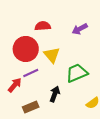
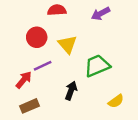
red circle: (26, 49) -> (37, 37), size x0.7
brown rectangle: (31, 107) -> (30, 106), moved

